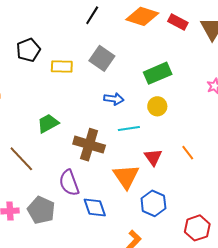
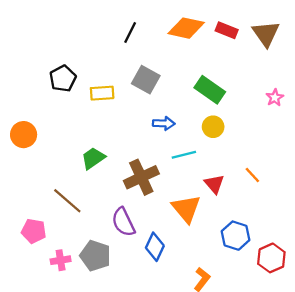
green rectangle: (158, 73) -> (210, 90), turned 64
brown cross: (89, 145) -> (141, 177), turned -36
blue hexagon: (153, 203) -> (236, 236), moved
blue diamond: (95, 208) -> (155, 247), turned 50

